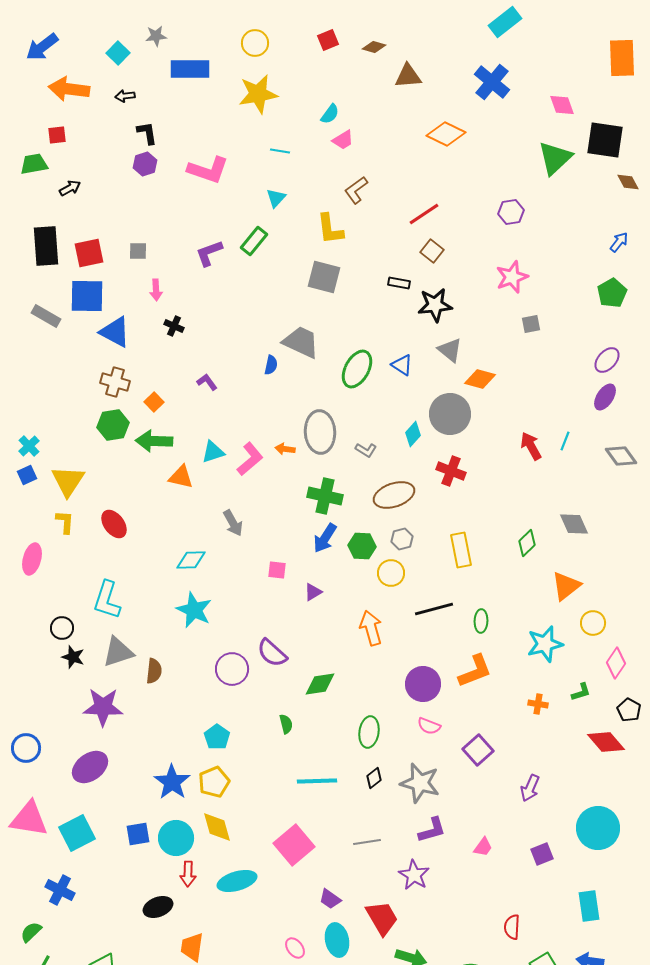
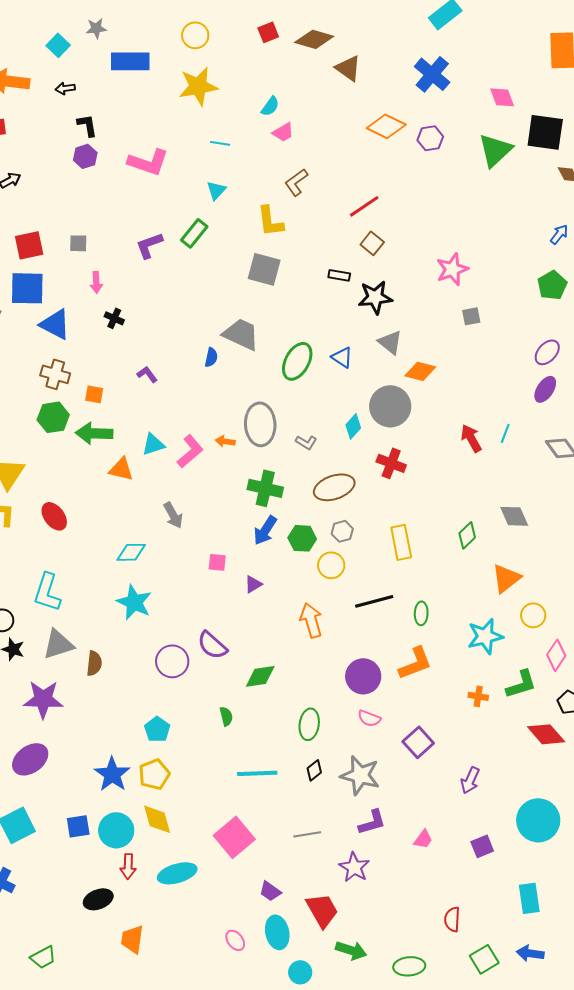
brown diamond: (374, 47) -> (314, 39), size x1.6
brown triangle: (408, 76) -> (348, 68), turned 40
purple hexagon: (511, 212) -> (430, 138), moved
orange square: (154, 402) -> (94, 394), turned -36
green L-shape: (581, 692) -> (521, 684), size x1.6

